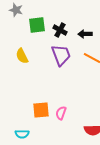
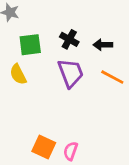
green square: (37, 25) -> (30, 45), moved
orange square: (41, 110) -> (44, 147), turned 30

